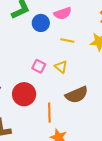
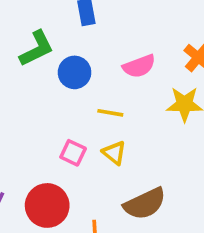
pink semicircle: (63, 13) -> (139, 66), moved
yellow line: (67, 40) -> (110, 113), moved

